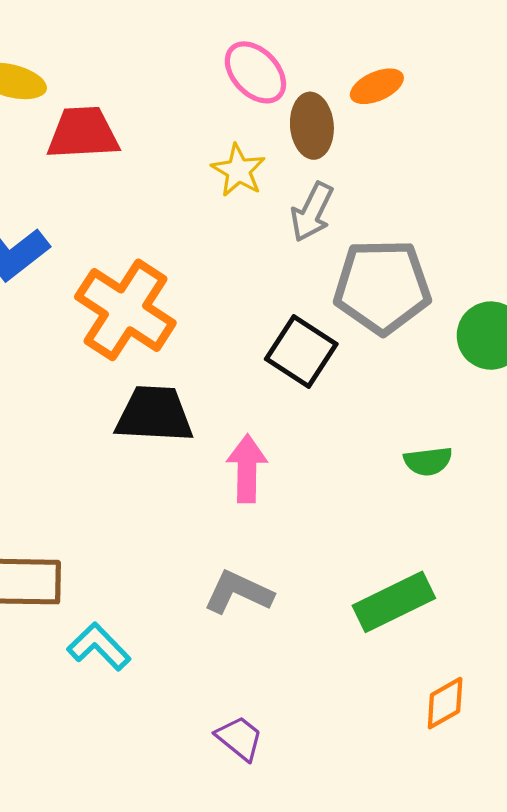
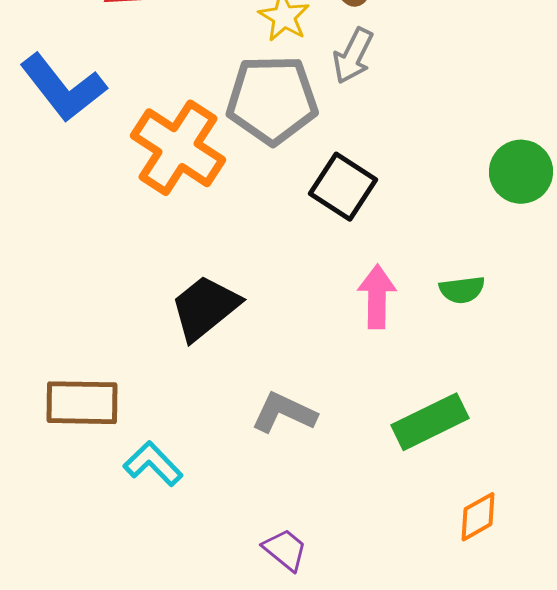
gray pentagon: (382, 287) -> (272, 100), moved
black trapezoid: (154, 414) -> (205, 308), moved, turned -42
pink arrow: (247, 469) -> (377, 297), moved

